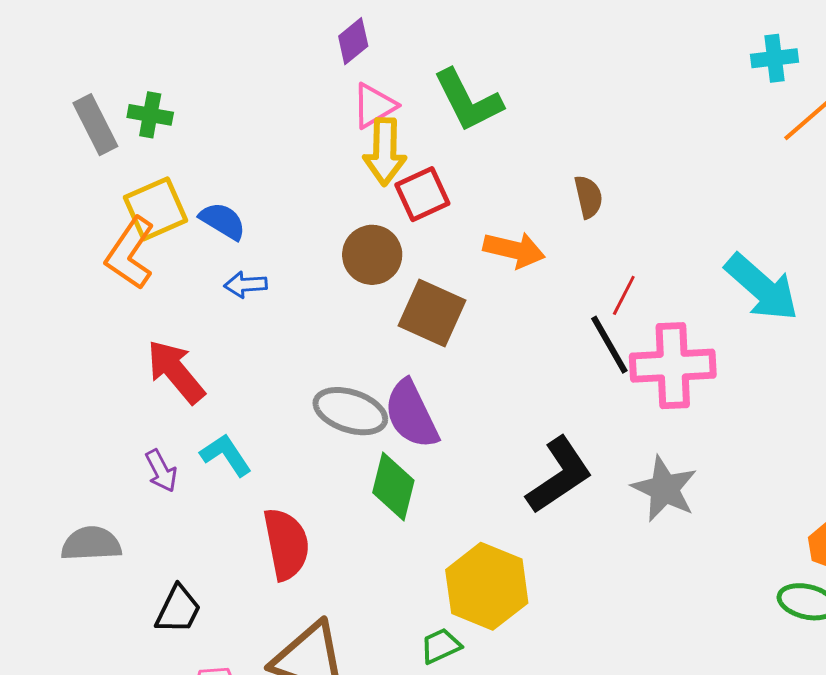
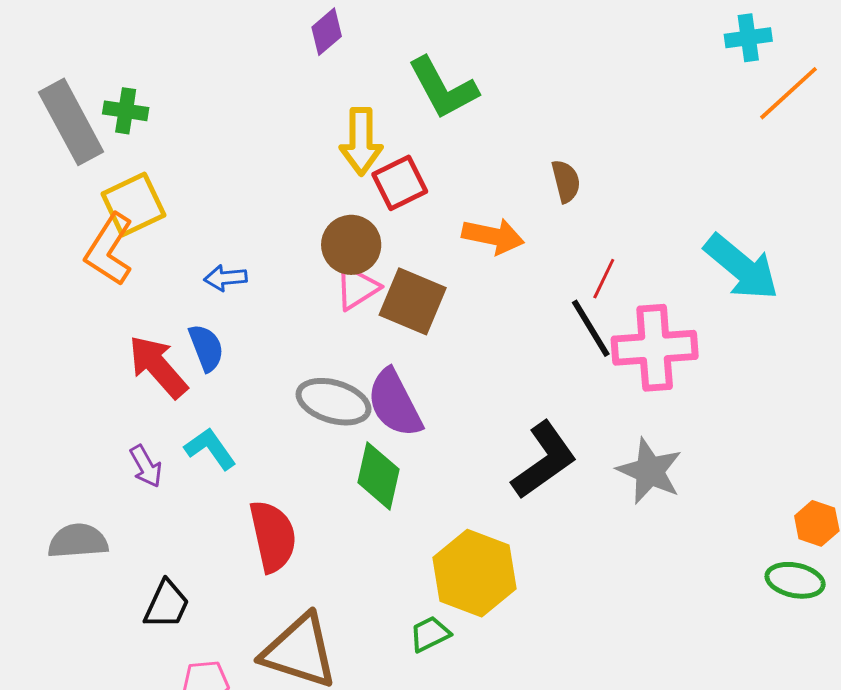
pink triangle: (374, 106) -> (357, 288), moved
gray rectangle: (95, 125) -> (71, 122), size x1.4
blue semicircle: (223, 221) -> (206, 348), moved, turned 39

